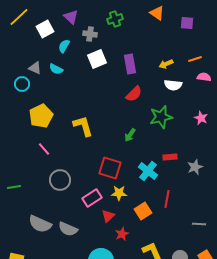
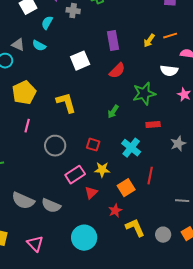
white square: (97, 59) -> (80, 61), moved
orange line: (195, 59) -> (170, 36), moved
yellow arrow: (166, 64) -> (149, 41), turned -32
white semicircle: (173, 85) -> (169, 71), moved
pink line: (44, 149) -> (27, 126), turned 56
red rectangle: (170, 157) -> (153, 125), moved
red square: (110, 168) -> (93, 145), size x0.6
gray circle: (60, 180) -> (55, 146), moved
red star: (122, 234) -> (115, 211), moved

